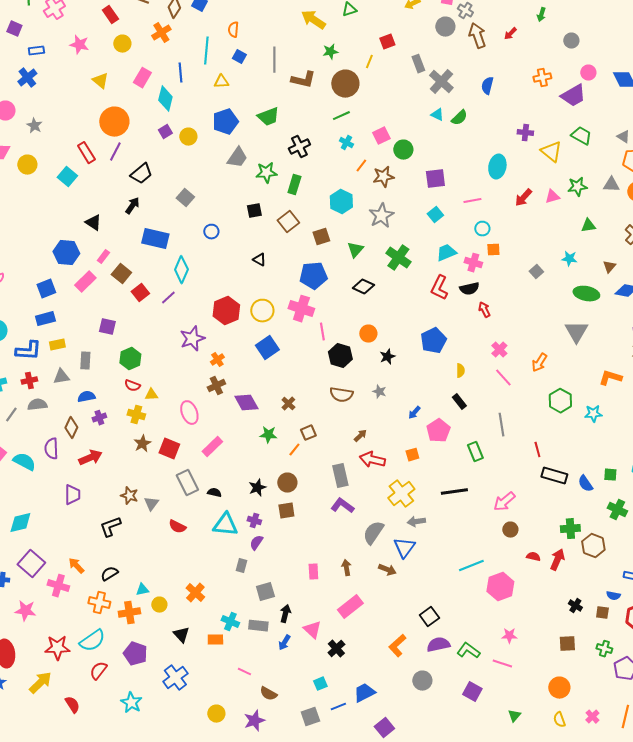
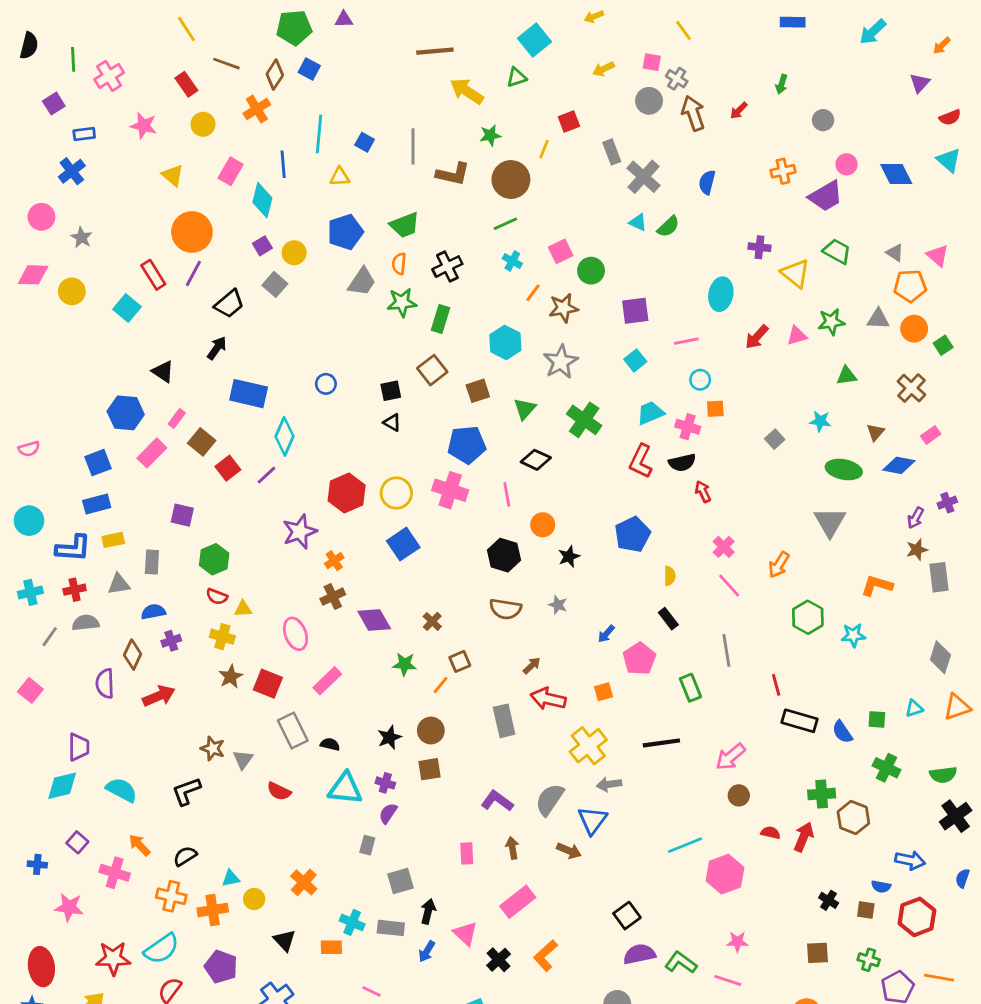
purple square: (14, 29) -> (54, 104), turned 35
orange semicircle: (233, 30) -> (399, 264), moved
gray square: (185, 198) -> (275, 284), moved
black square: (254, 211) -> (391, 391), moved
pink line: (322, 332) -> (507, 494), moved
cyan semicircle: (24, 462) -> (122, 790), moved
purple trapezoid: (72, 495) -> (79, 747), moved
purple L-shape: (342, 506) -> (497, 801), moved
purple square: (31, 564) -> (77, 842), size x0.6
orange L-shape: (397, 646) -> (545, 956), moved

